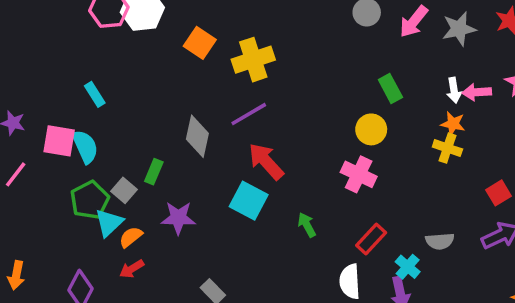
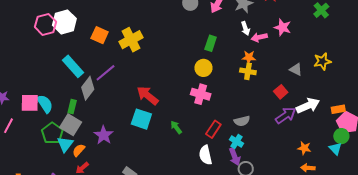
green rectangle: (390, 89) -> (211, 43), turned 56
white arrow: (454, 90) -> (245, 28), moved
cyan rectangle: (95, 94) -> (73, 66), moved, size x1.6
purple line: (249, 114) -> (106, 73), moved
gray diamond: (197, 136) -> (88, 88), moved, turned 35
green rectangle: (154, 172) -> (72, 107), moved
gray square: (124, 190) -> (71, 125), size x1.5
purple star: (178, 218) -> (104, 135), turned -30
gray semicircle: (440, 241) -> (242, 121), moved

